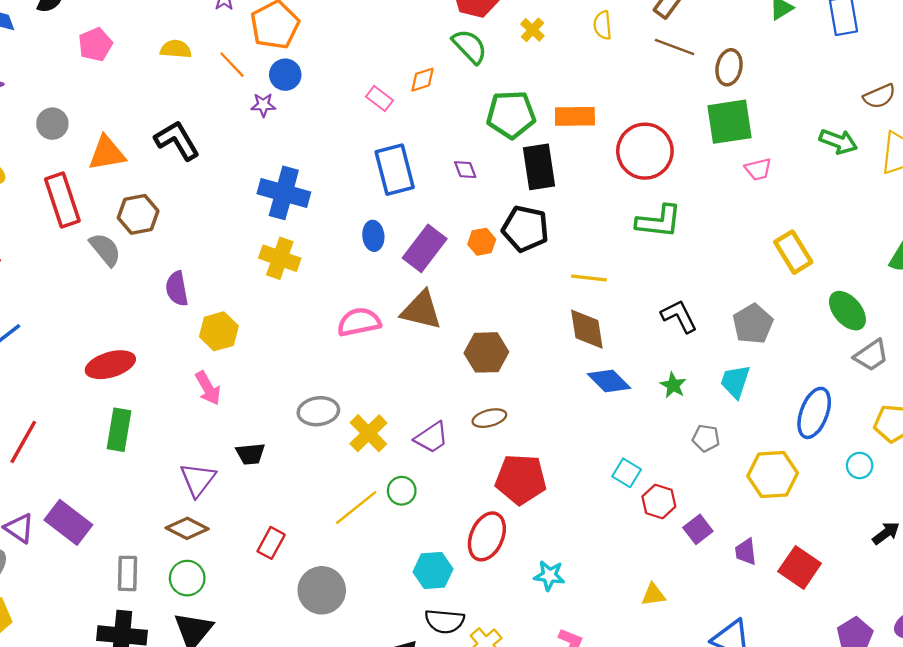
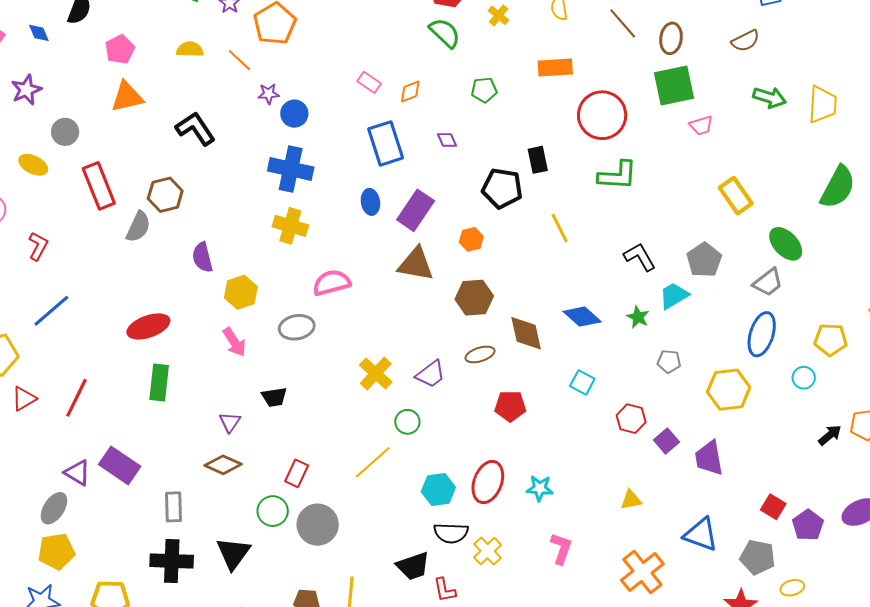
brown line: (675, 47) -> (623, 23), turned 32
blue circle: (285, 75) -> (294, 114), moved
orange diamond: (422, 80) -> (410, 92), moved
brown semicircle: (879, 96) -> (745, 41), moved
green pentagon: (511, 115) -> (484, 90), size x0.6
orange rectangle: (575, 116) -> (555, 67), moved
gray circle: (52, 124) -> (65, 132), moved
orange triangle: (107, 153) -> (127, 97), moved
black rectangle: (539, 167) -> (538, 160), moved, size x0.7
orange hexagon: (482, 242) -> (471, 239), moved
gray semicircle: (105, 249) -> (138, 227), turned 68
yellow line: (589, 278) -> (560, 228), turned 60
pink semicircle: (359, 322) -> (332, 283), moved
brown diamond: (587, 329) -> (526, 333), moved
gray trapezoid: (871, 355) -> (768, 282), moved
cyan trapezoid: (735, 382) -> (674, 296), moved, turned 44
gray ellipse: (318, 411) -> (297, 327), moved
cyan square: (627, 473) -> (582, 382), moved
red pentagon: (521, 479) -> (510, 406), size x0.7
purple triangle: (198, 480) -> (230, 422), size x0.7
yellow line: (356, 508) -> (373, 462), moved
red ellipse: (487, 536) -> (488, 482), moved
purple trapezoid: (746, 552) -> (709, 458), size x1.5
red square: (800, 567) -> (773, 507), moved, size x0.7
green circle: (187, 578) -> (273, 511), moved
gray circle: (322, 590) -> (318, 525), moved

